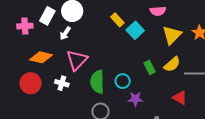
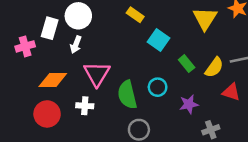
cyan square: (135, 30) -> (158, 40), moved
yellow semicircle: (172, 64) -> (214, 67), moved
purple star: (135, 99) -> (189, 104), moved

